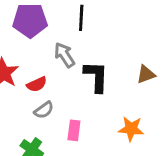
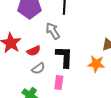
black L-shape: (96, 77) -> (64, 57), moved
orange star: (131, 129) -> (96, 64), moved

